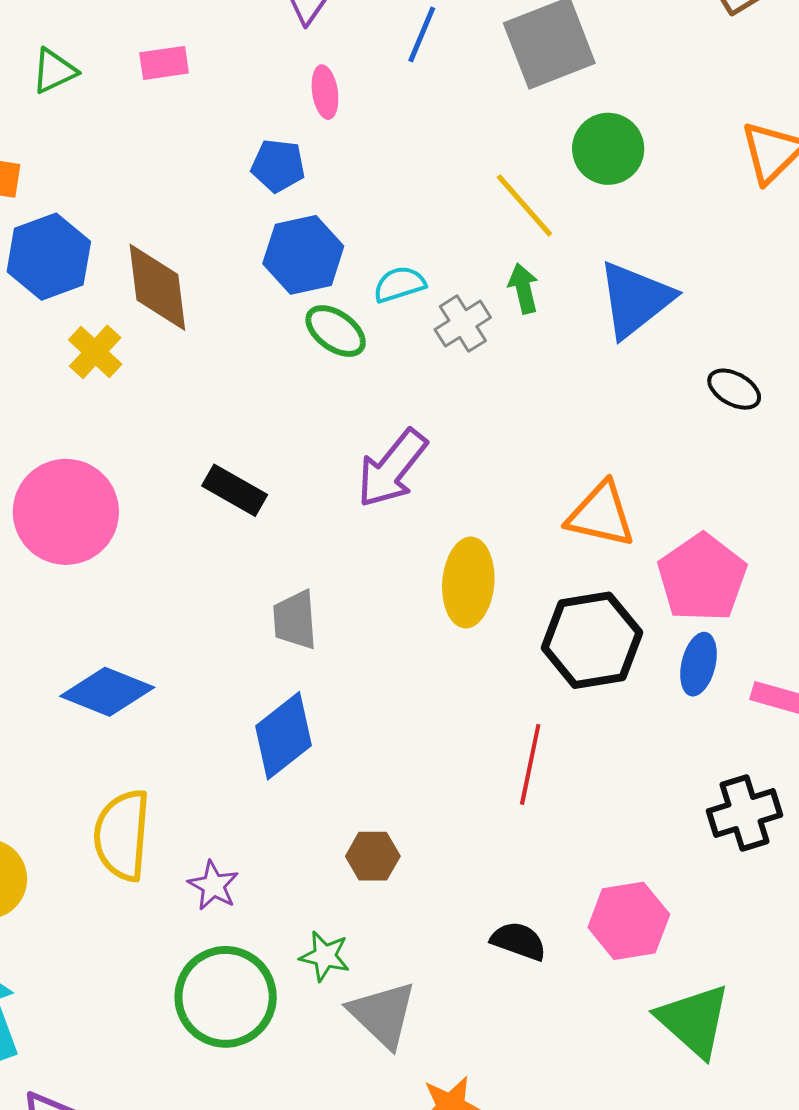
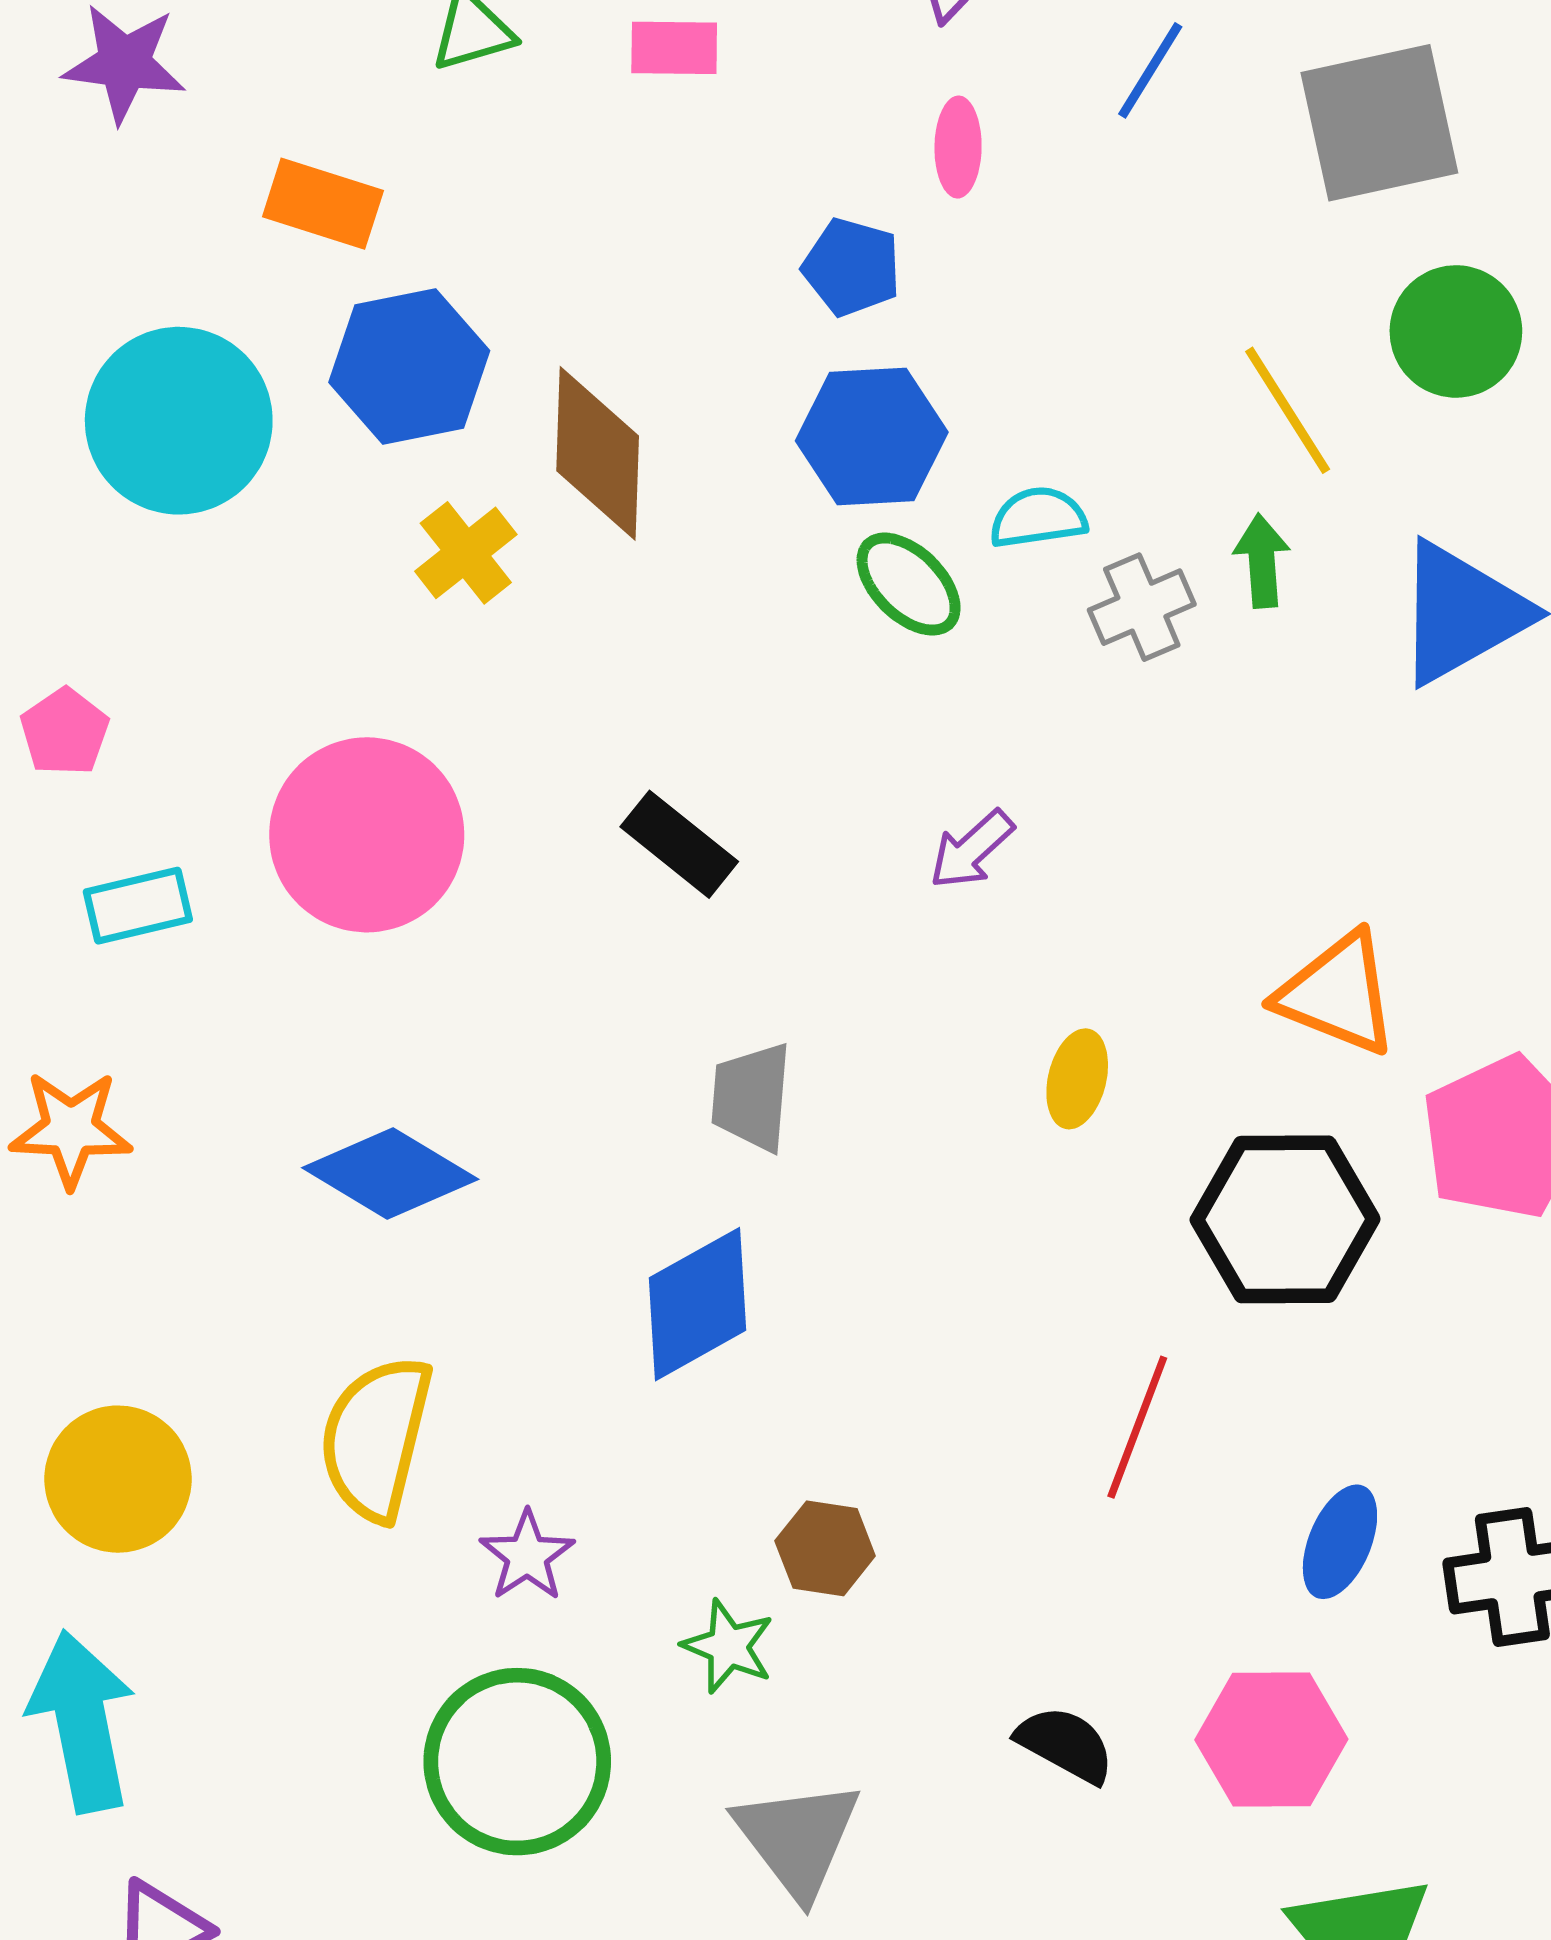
purple arrow: (392, 468) -> (972, 850), size x0.6
yellow ellipse: (468, 582) -> (1077, 1079), size x0.6
blue ellipse: (698, 664) -> (1340, 1542), moved
green star: (325, 956) -> (728, 1646), moved

